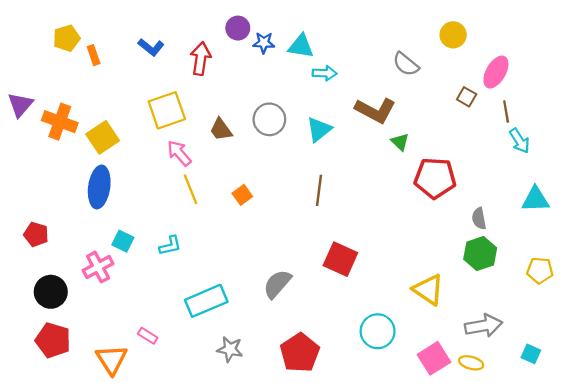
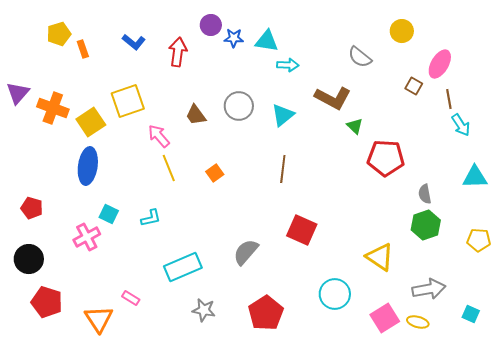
yellow square: (167, 110) -> (128, 101), moved
black circle: (51, 292) -> (29, 259), moved

